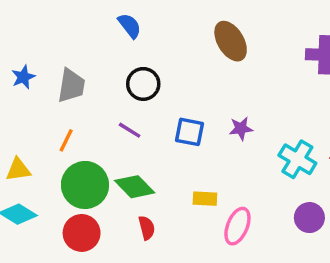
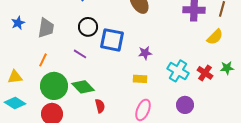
blue square: (189, 132) -> (112, 40), moved, size x1.4
yellow rectangle: (205, 199) -> (140, 79), moved
red semicircle: (147, 228) -> (100, 106), moved

